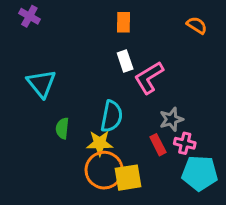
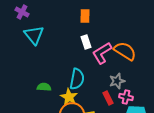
orange semicircle: (197, 25) -> (125, 51), moved, size x1.6
cyan triangle: (41, 83) -> (34, 35), moved
green semicircle: (62, 128) -> (44, 87), turned 88
yellow star: (100, 143) -> (69, 97), turned 30

